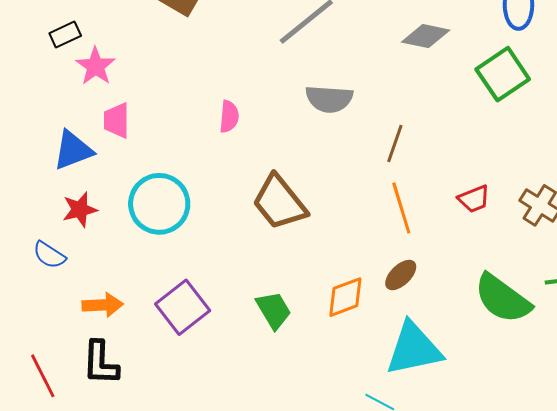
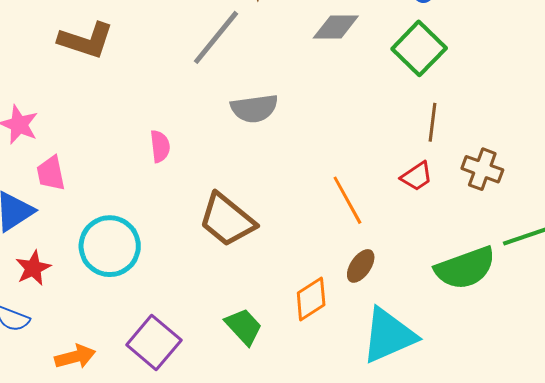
brown line: (395, 144) -> (433, 122), moved
green semicircle: (503, 299) -> (465, 268), turned -44

